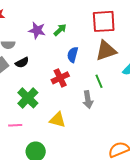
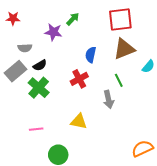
green arrow: (60, 30) -> (73, 19), moved
green cross: (28, 98) -> (39, 88), moved

